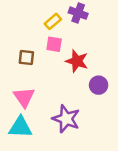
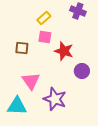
purple cross: (78, 13) -> (78, 11), moved
pink triangle: (24, 97) -> (31, 81), moved

